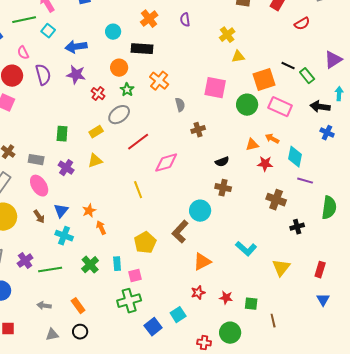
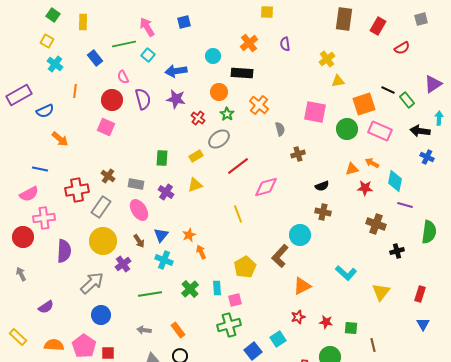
purple cross: (25, 261) -> (123, 264), moved

